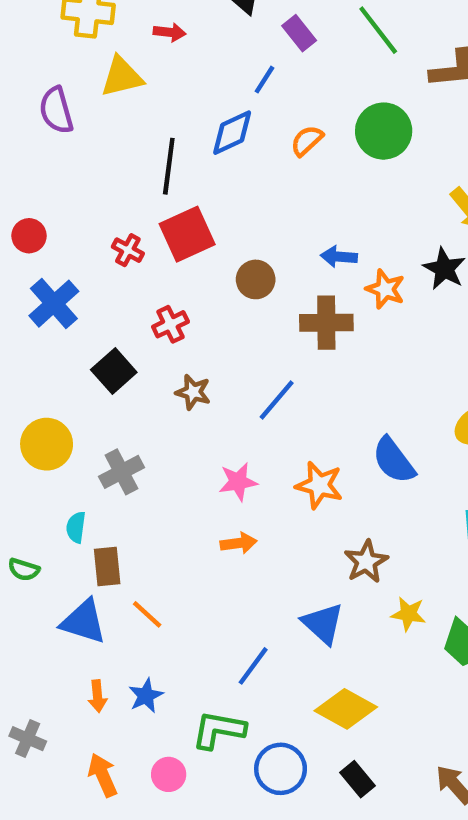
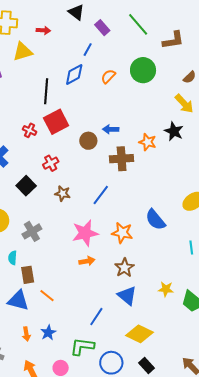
blue arrow: (339, 257) -> (111, 129), moved
pink star: (238, 482) -> (85, 233), size x1.5
brown star: (366, 562) -> (124, 268), moved

